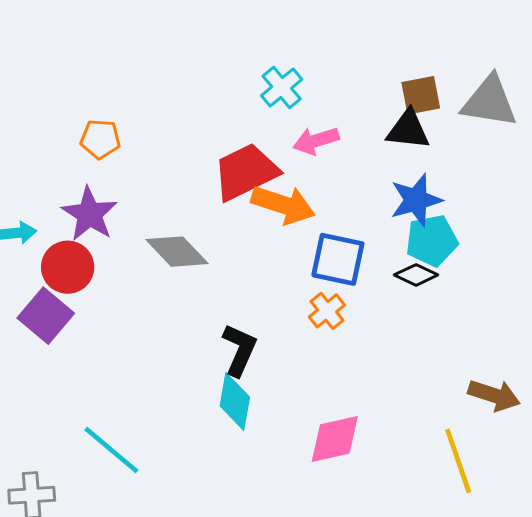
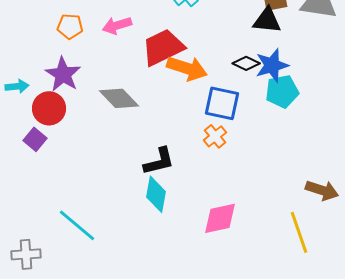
pink arrow: (316, 141) -> (117, 25), moved
black diamond: (416, 275) -> (246, 63), moved
purple square: (46, 316) -> (35, 139), size x0.7
black L-shape: (239, 350) -> (159, 161), turned 52

